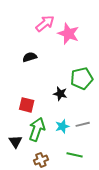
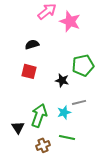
red square: (27, 105) -> (29, 71), moved
gray line: (83, 124) -> (79, 102), moved
green line: (75, 155) -> (67, 137), moved

